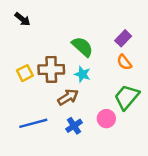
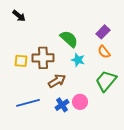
yellow square: (25, 73) -> (21, 61), turned 32
cyan star: (82, 74) -> (78, 60), moved
pink circle: (106, 119) -> (80, 102), moved

